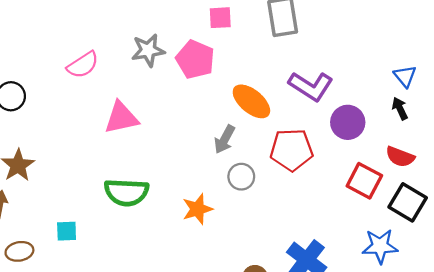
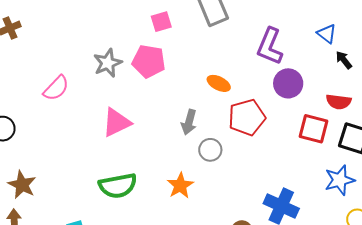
purple L-shape: (311, 86) -> (270, 46), moved, turned 93
orange ellipse: (251, 101) -> (219, 83), moved, size x0.7
black arrow: (400, 109) -> (344, 60), moved
pink triangle: (121, 118) -> (117, 122), moved

